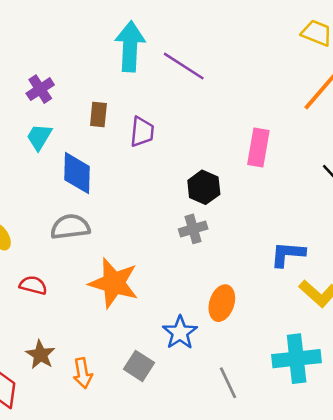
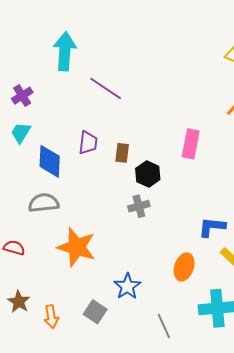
cyan arrow: (130, 46) -> (65, 51), moved
purple line: (184, 66) -> (106, 88), moved
brown rectangle: (98, 114) -> (122, 153), moved
purple trapezoid: (142, 132) -> (88, 143), moved
orange ellipse: (222, 303) -> (184, 267), moved

